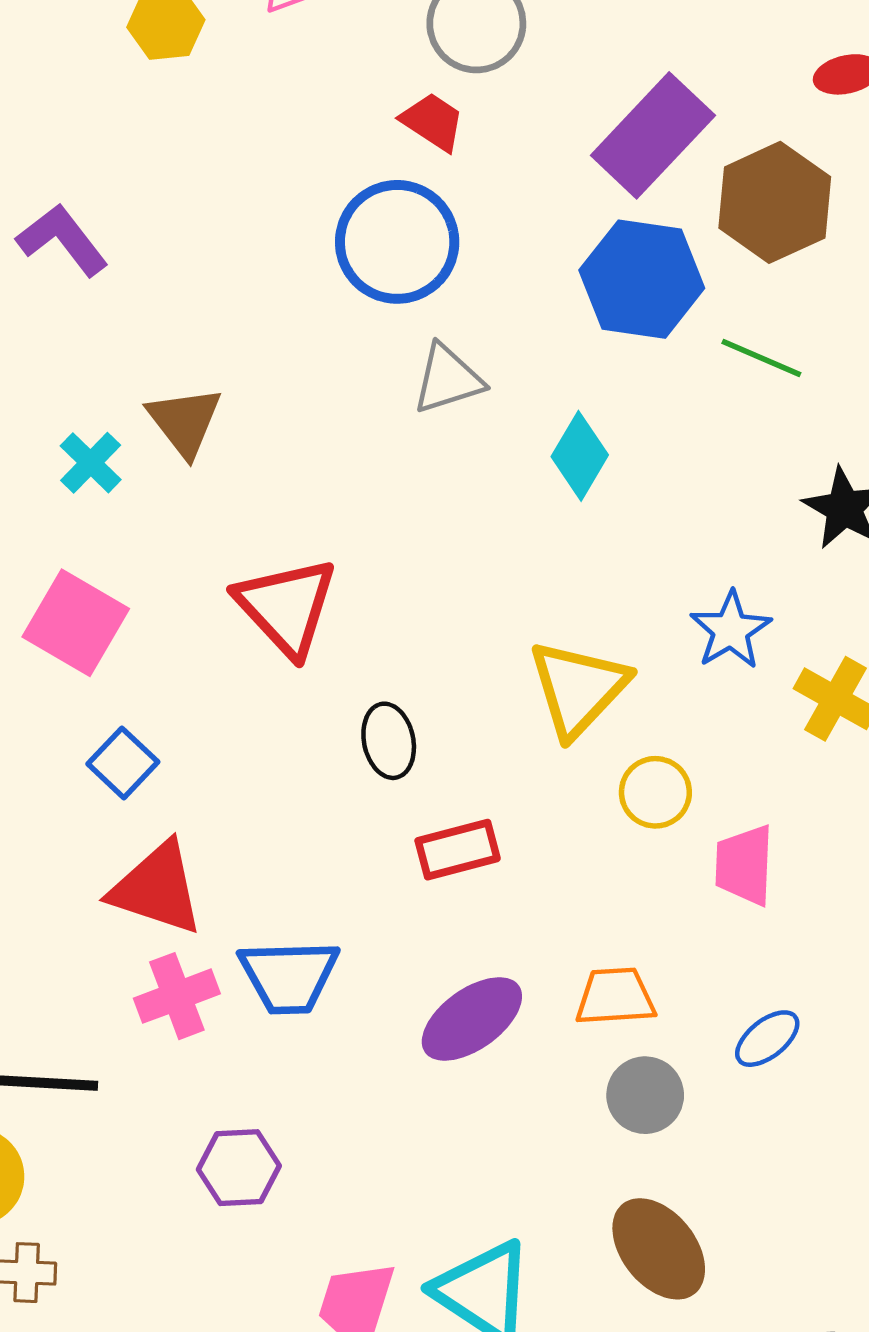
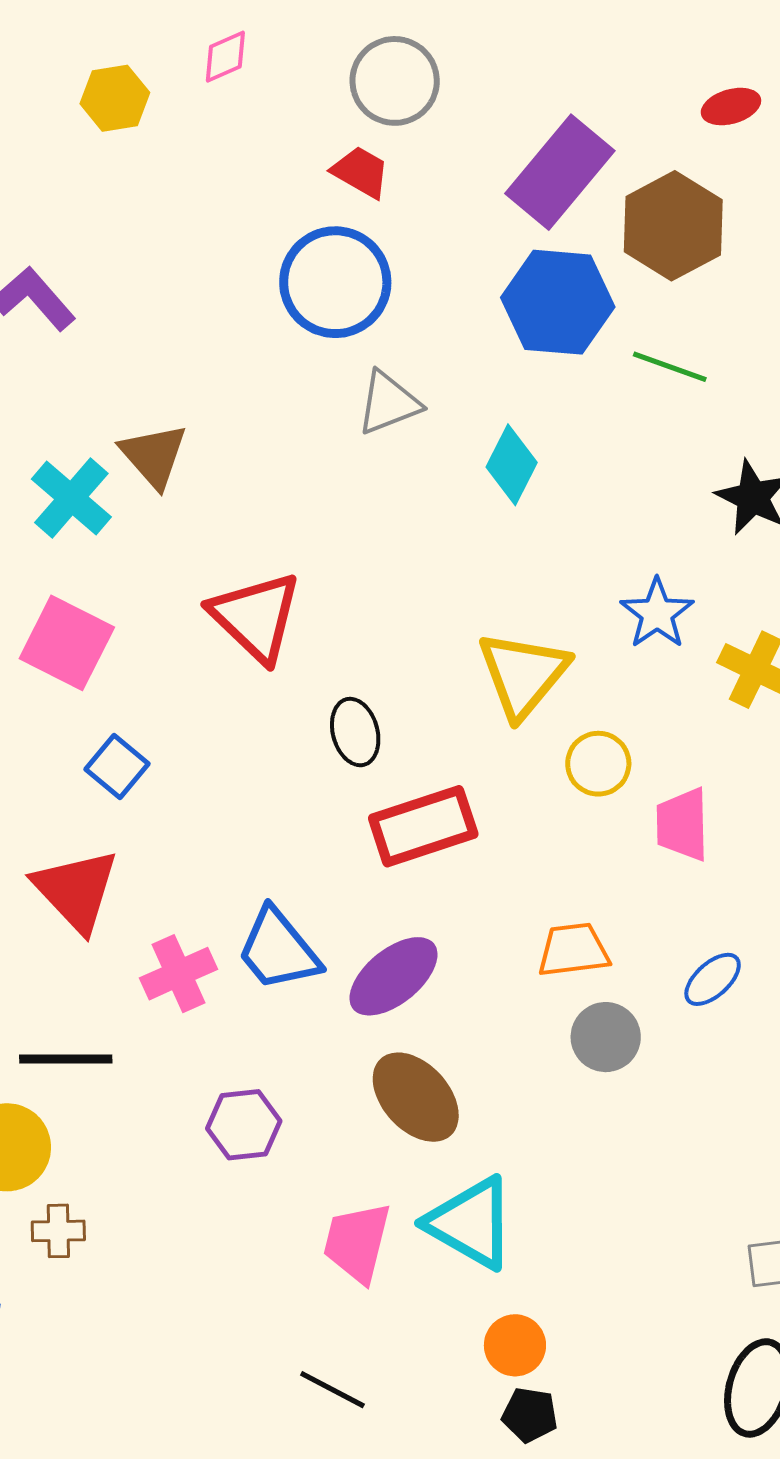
cyan cross: (91, 463) -> (71, 498), size x1.4
red rectangle: (458, 850) -> (423, 826), size x1.4
red triangle: (157, 888) -> (76, 890), moved, turned 32
blue trapezoid: (289, 976) -> (278, 950), turned 56
purple ellipse: (472, 1019) -> (393, 976), moved
brown ellipse: (659, 1249) -> (416, 1097), moved

